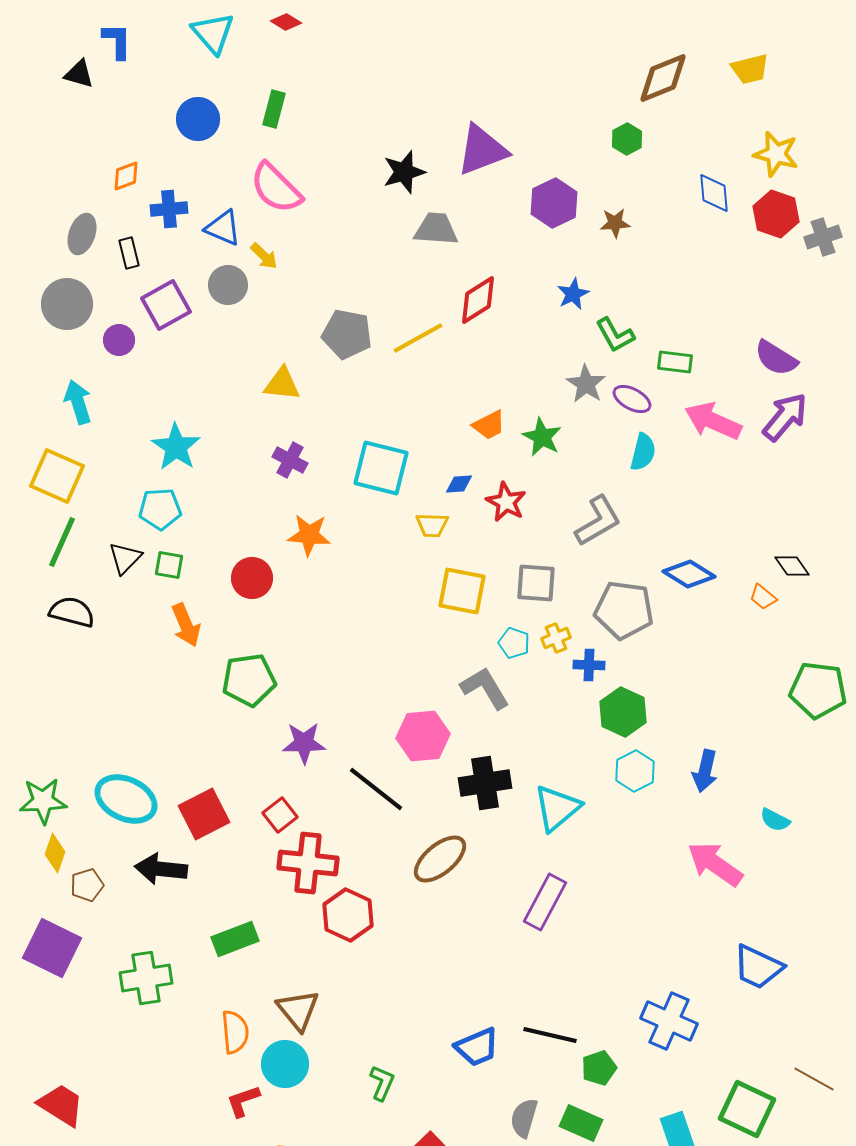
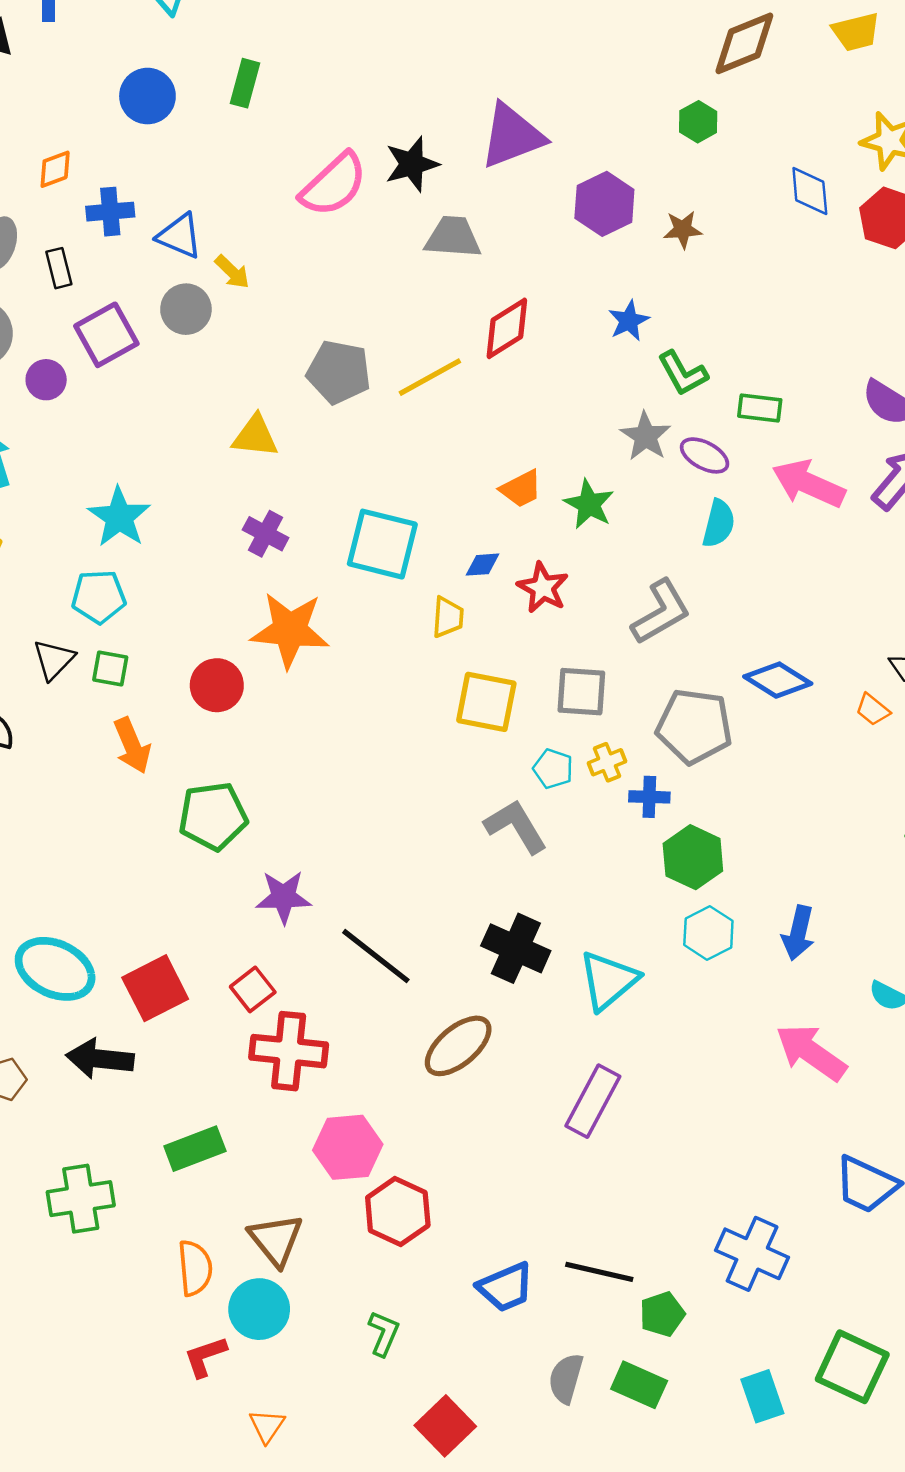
pink semicircle: (276, 188) -> (334, 185), moved, turned -88
yellow trapezoid: (432, 525) -> (448, 617), turned -88
orange star: (309, 535) -> (290, 630), size x1.4
pink hexagon: (423, 736) -> (348, 1147), moved
black cross: (485, 783) -> (516, 948), turned 33
red hexagon: (348, 915) -> (398, 1211), moved

